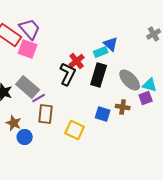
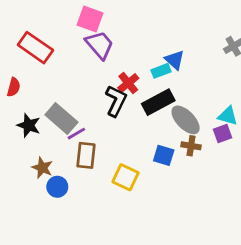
purple trapezoid: (30, 29) -> (100, 45), moved
pink square: (28, 49) -> (90, 19), moved
black rectangle: (99, 75) -> (158, 102), turned 45
gray ellipse: (130, 80) -> (186, 120), moved

